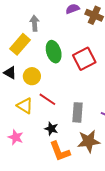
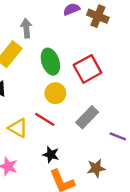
yellow circle: (32, 76) -> (55, 93), moved
gray rectangle: (78, 112) -> (87, 117), moved, turned 42
brown star: (89, 141) -> (96, 168), size x0.7

